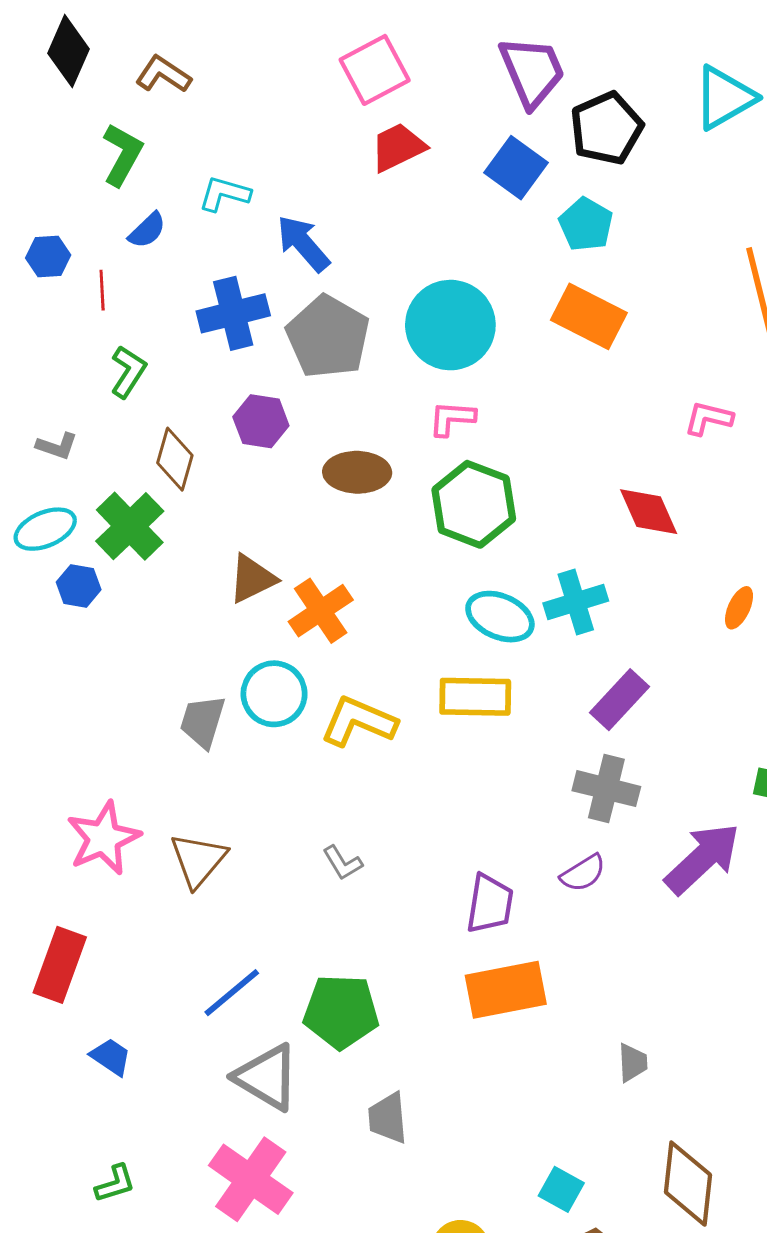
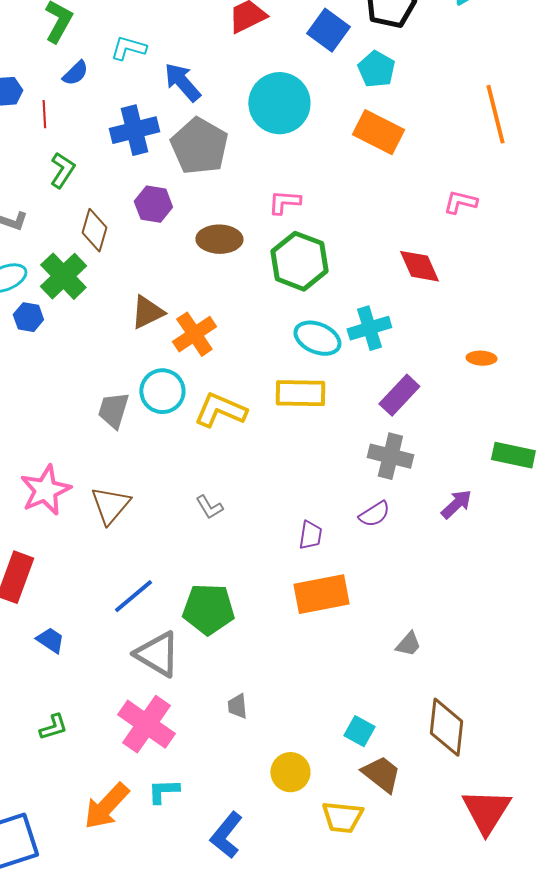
cyan circle: (450, 325) -> (279, 103), moved
orange ellipse: (739, 608) -> (481, 358), moved, turned 68
purple arrow: (703, 859) -> (456, 504), size x0.6
purple trapezoid: (490, 904) -> (310, 535), size x0.7
gray trapezoid: (633, 1063) -> (408, 644), turned 44
gray trapezoid: (388, 1118) -> (237, 706), moved, size x0.7

